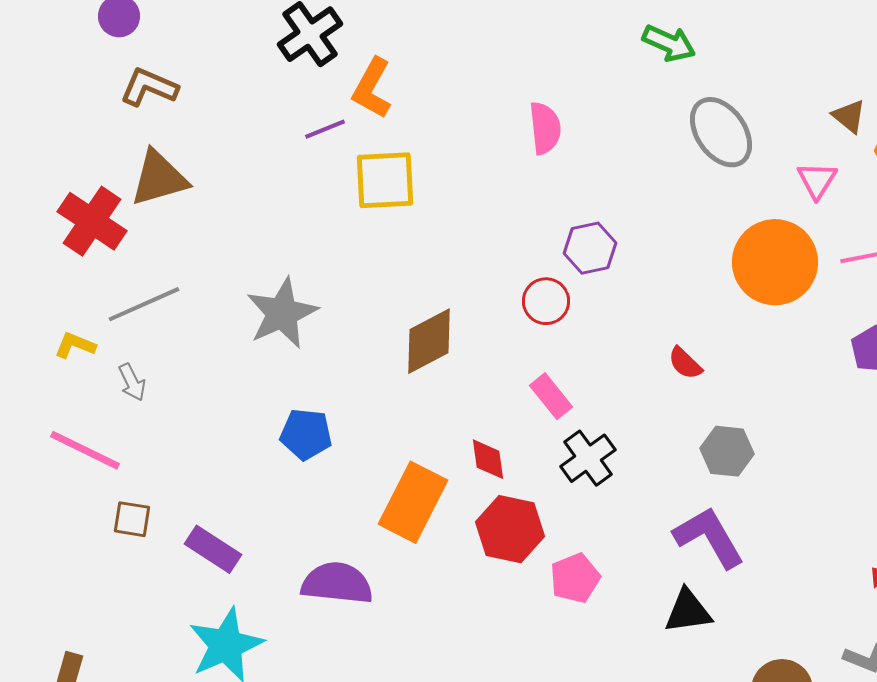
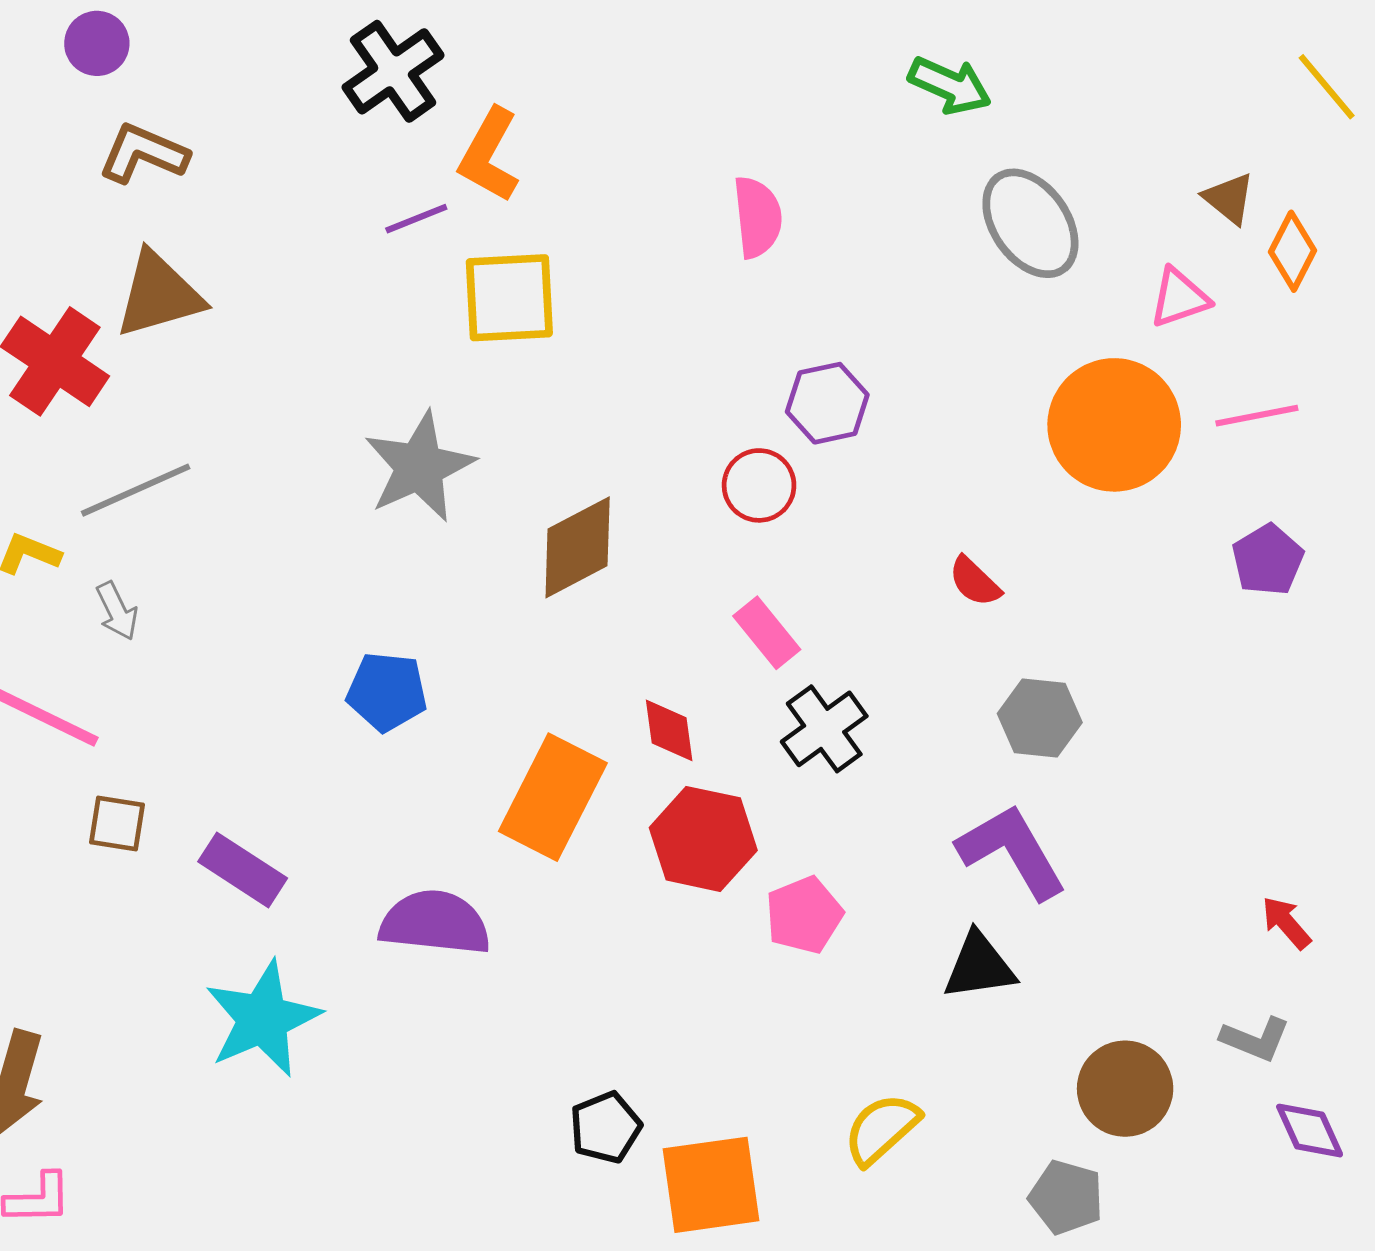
pink triangle: (817, 180) -> (1179, 298), turned 39
gray star: (282, 313) -> (419, 467), moved

